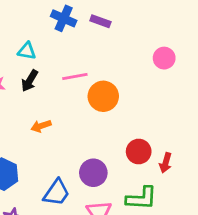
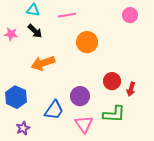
pink line: (75, 76) -> (67, 15), moved
black arrow: (30, 81) -> (35, 31), turned -77
orange arrow: (41, 126) -> (43, 63), size x1.6

